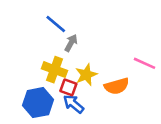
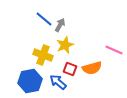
gray arrow: (71, 43) -> (60, 25), moved
yellow star: (86, 75) -> (65, 45), moved
red square: (68, 87) -> (70, 69), moved

